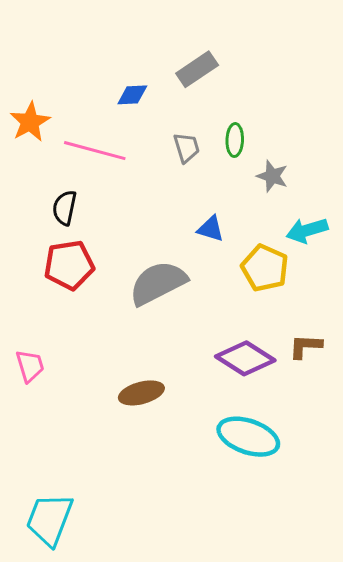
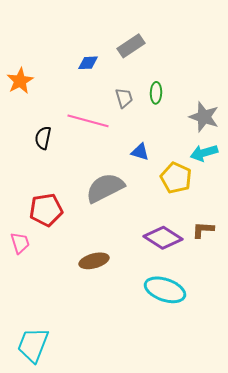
pink line: (95, 151) -> (88, 121), moved
gray star: (272, 176) -> (204, 117), moved, size x1.4
red pentagon: (69, 265) -> (46, 210), moved

